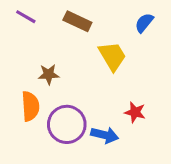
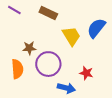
blue semicircle: (144, 23) -> (96, 28), moved, size x1.5
purple circle: (67, 124) -> (48, 64), moved

